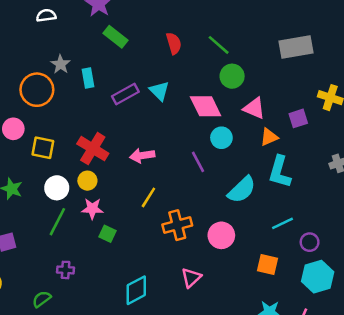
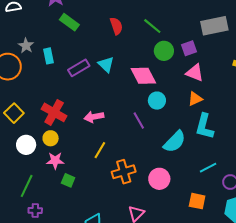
pink triangle: (254, 108) -> (195, 73), moved
purple square: (298, 118) -> (189, 48), moved
yellow square: (43, 148) -> (14, 113), turned 36
green line: (57, 222) -> (27, 186), moved

